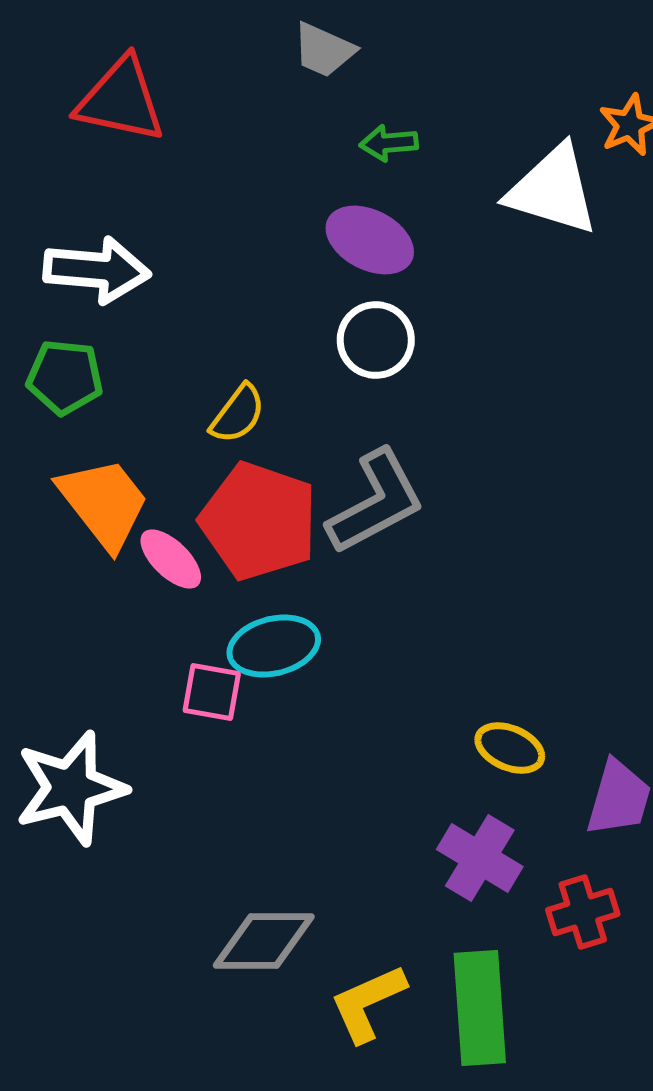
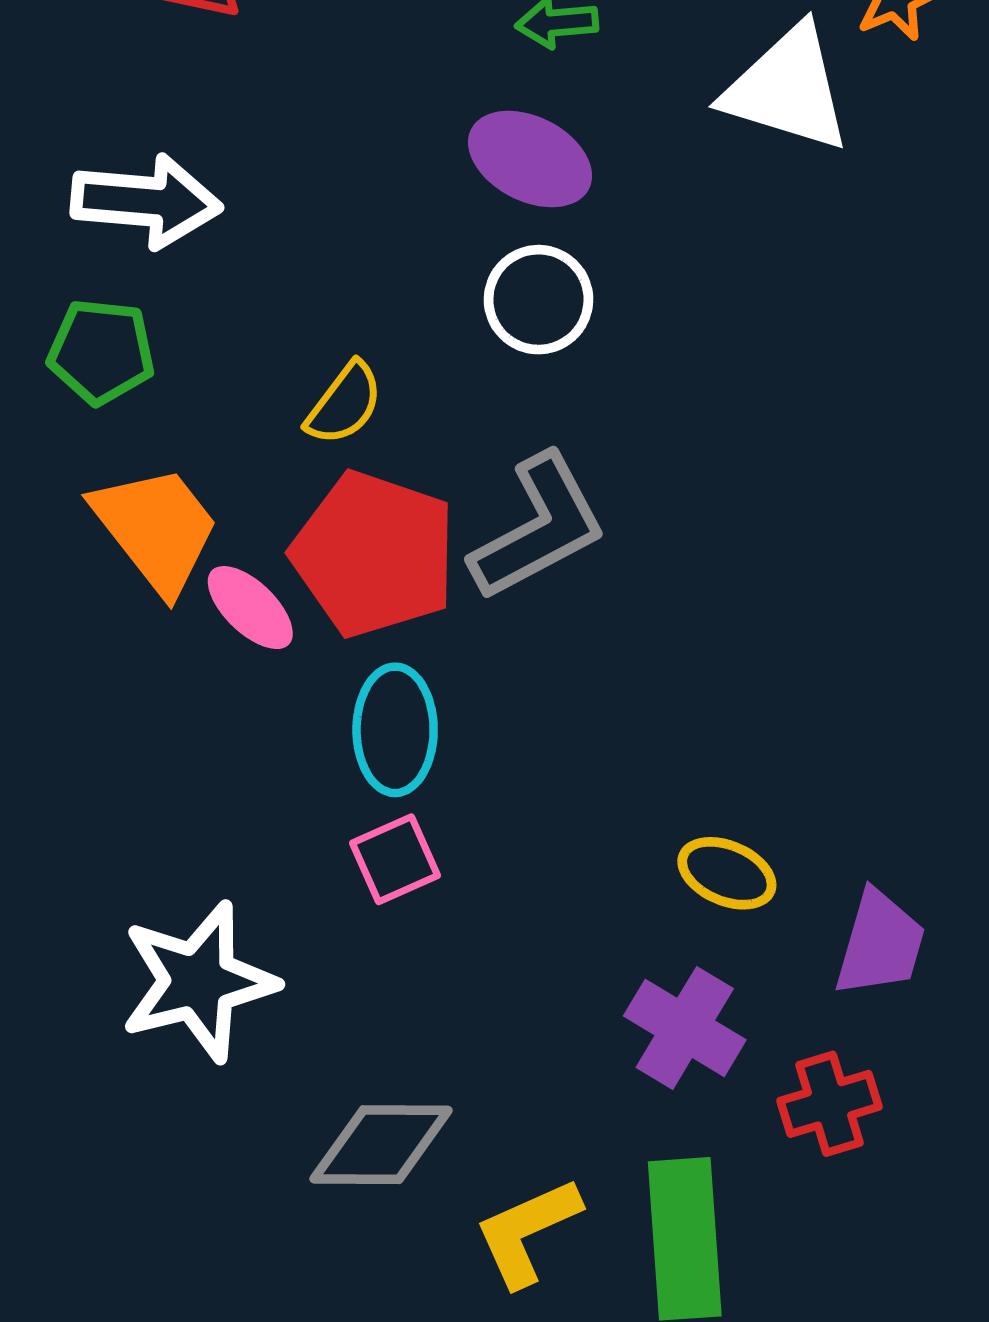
cyan ellipse: (274, 646) -> (395, 730), turned -76
pink square: (212, 692) -> (395, 859), moved, turned -34
white star: (71, 788) -> (198, 982), moved

